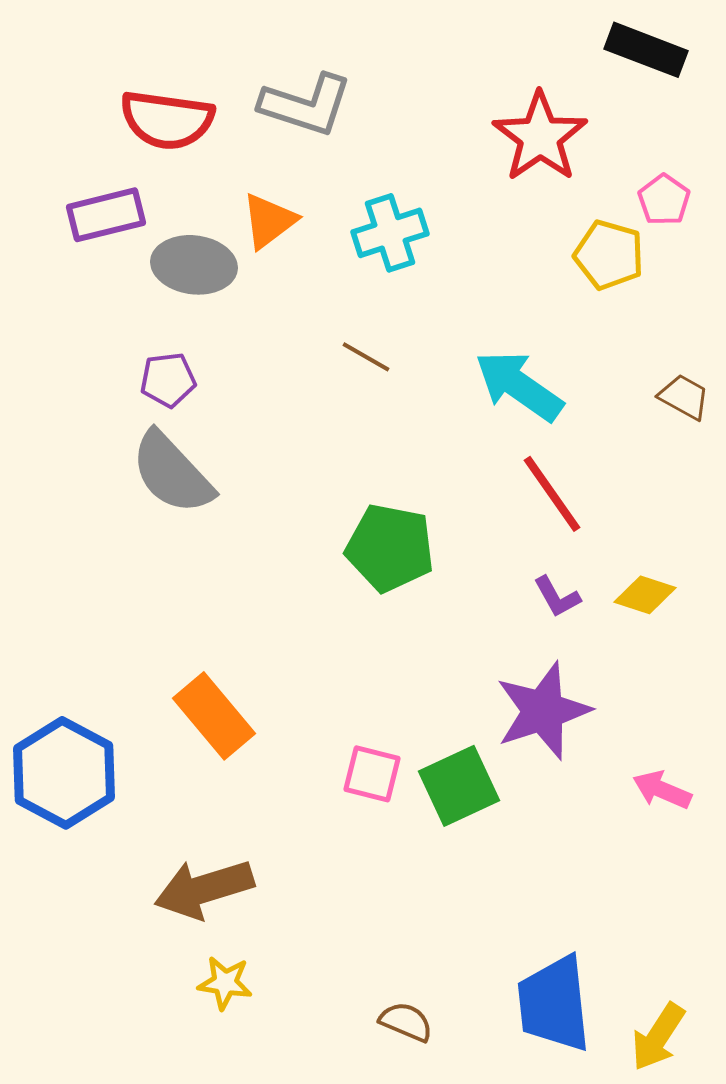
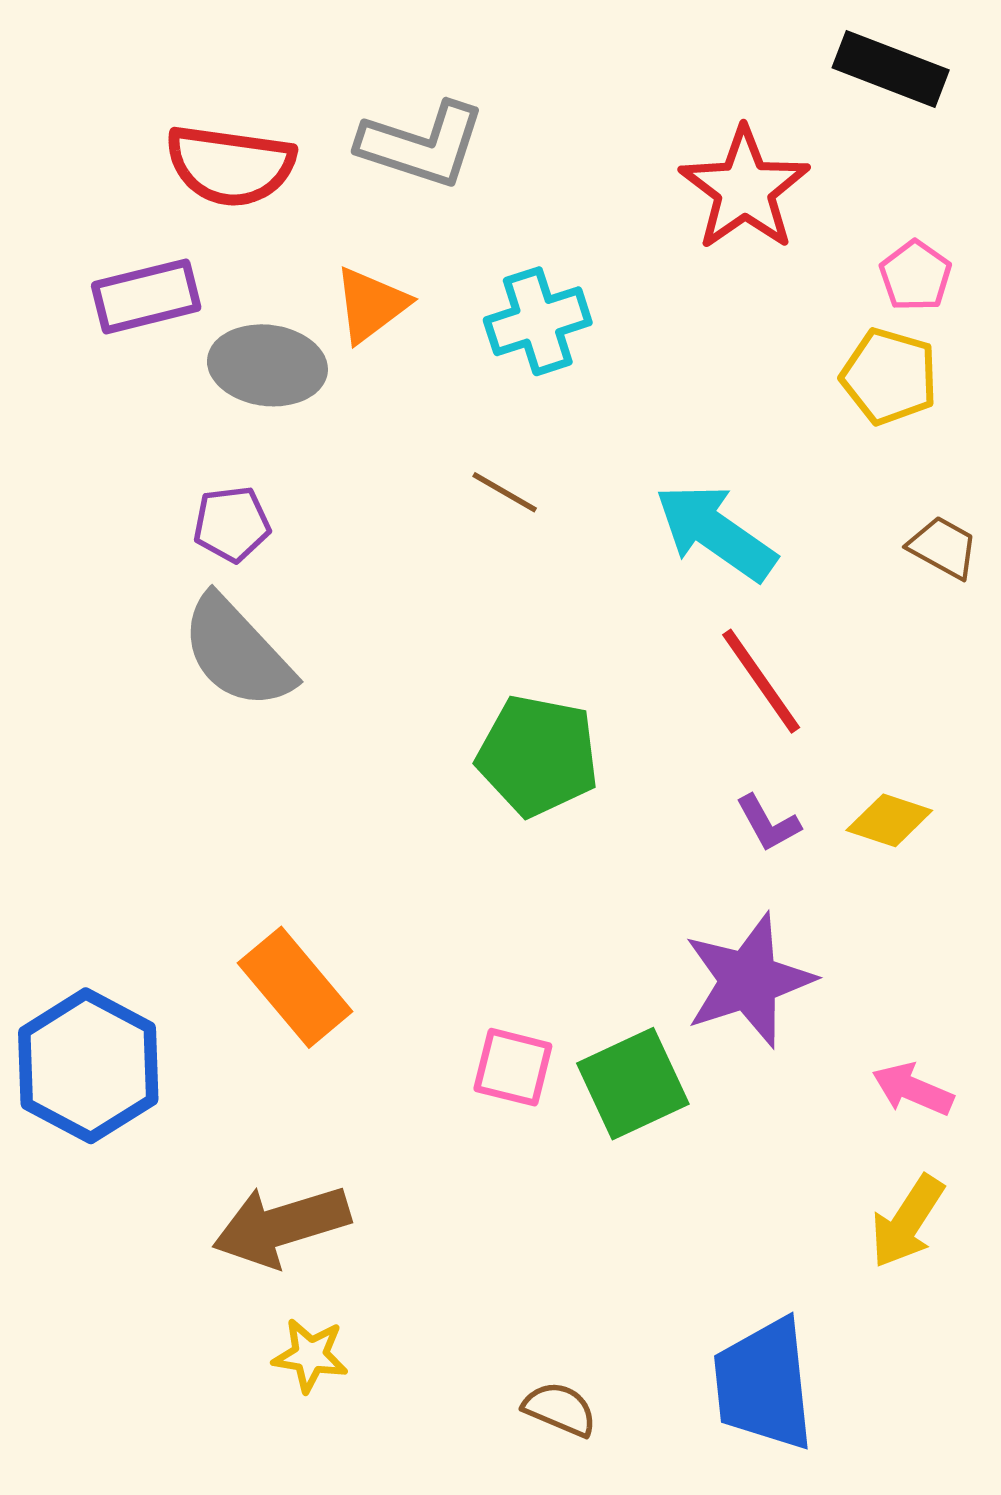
yellow pentagon: (609, 255) -> (889, 376), moved
yellow arrow: (658, 1037) -> (907, 1222), moved

